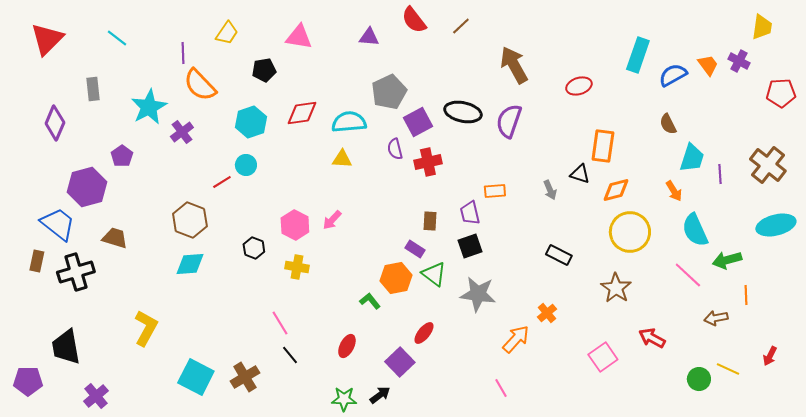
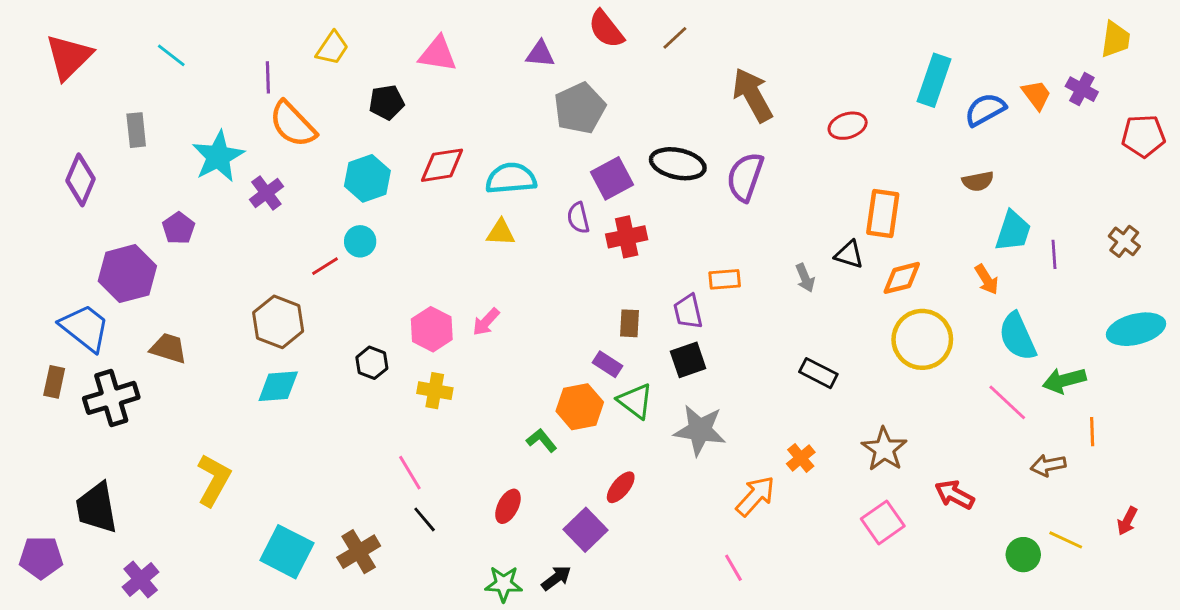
gray pentagon: (389, 92) -> (580, 108), moved
brown semicircle: (668, 124) -> (978, 181), turned -75
brown cross: (768, 165) -> (1124, 241), size x0.6
brown star: (616, 288) -> (884, 449), moved

